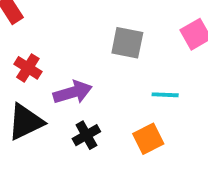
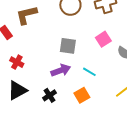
purple arrow: (73, 92) -> (61, 70), moved
cyan line: (165, 95) -> (89, 72), turned 32

